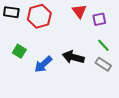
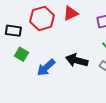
red triangle: (79, 11) -> (71, 13), moved, turned 42
black rectangle: (11, 12) -> (13, 31), moved

